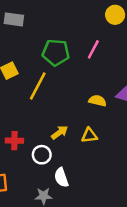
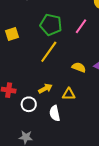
yellow line: (38, 86) -> (49, 52), moved
white semicircle: (61, 177) -> (55, 113), moved

